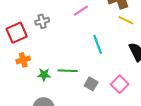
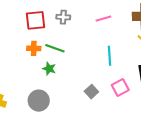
green line: (68, 71) -> (55, 48), moved
pink square: (120, 84) -> (120, 87), moved

